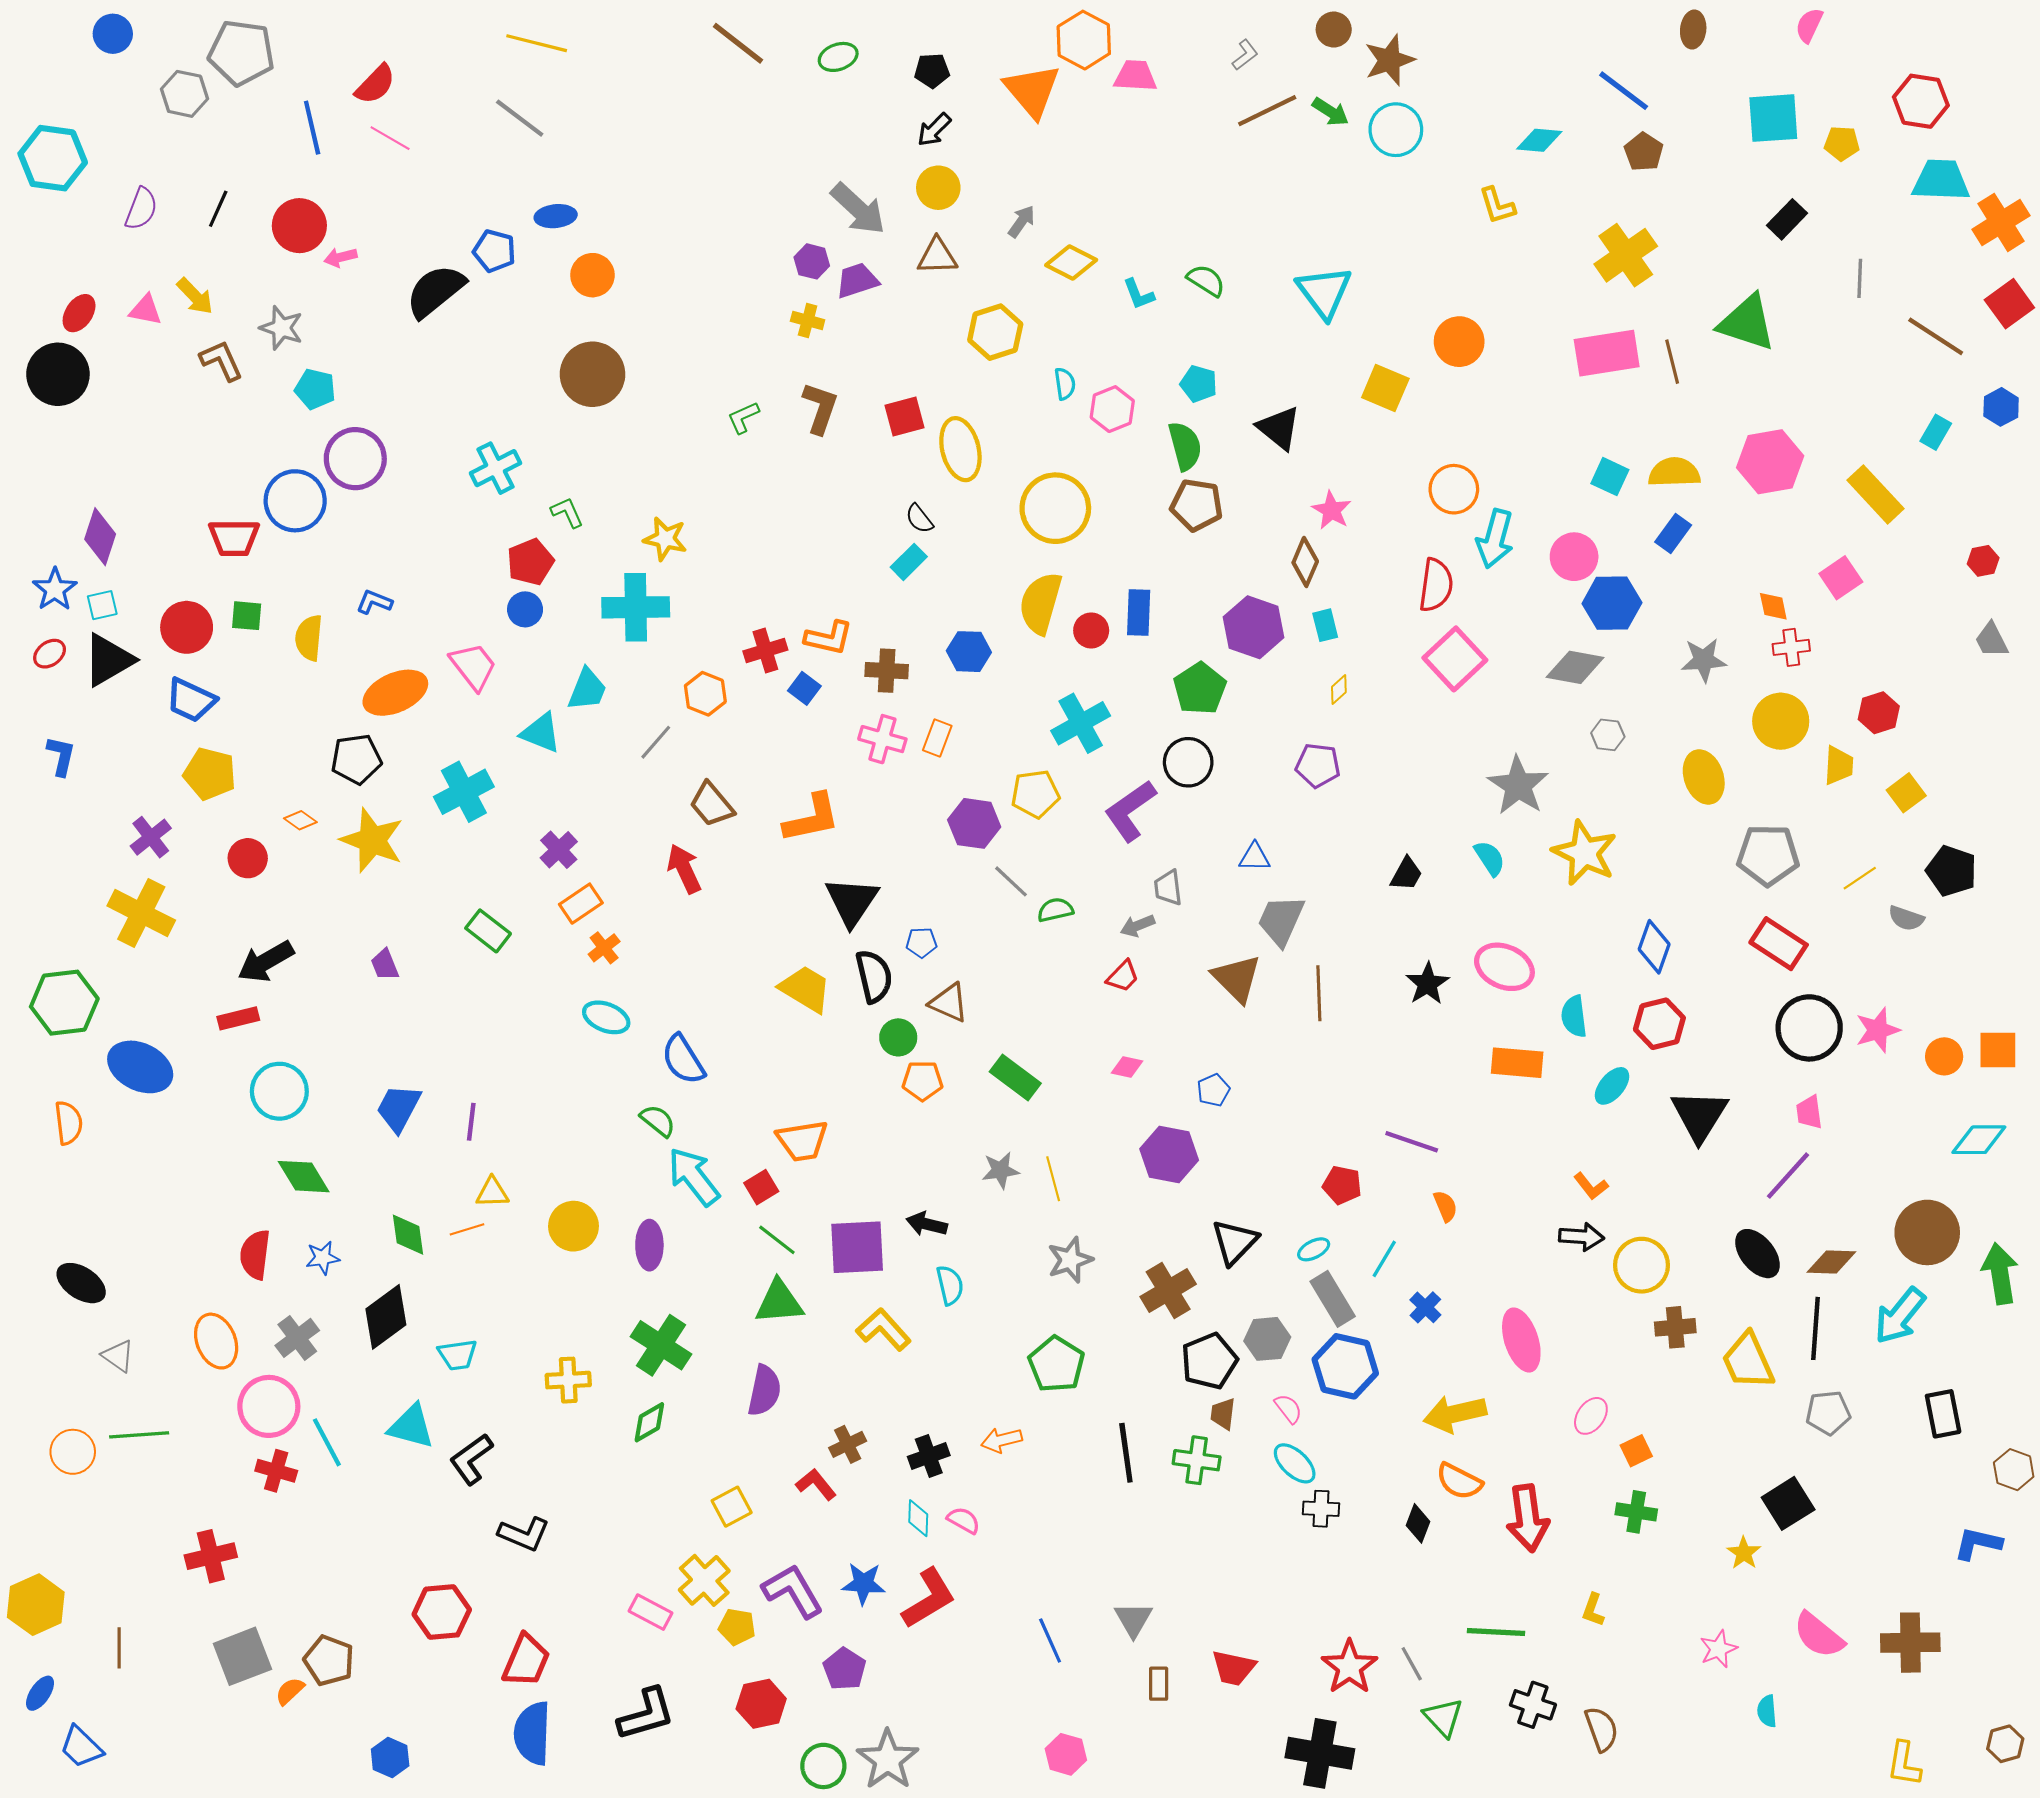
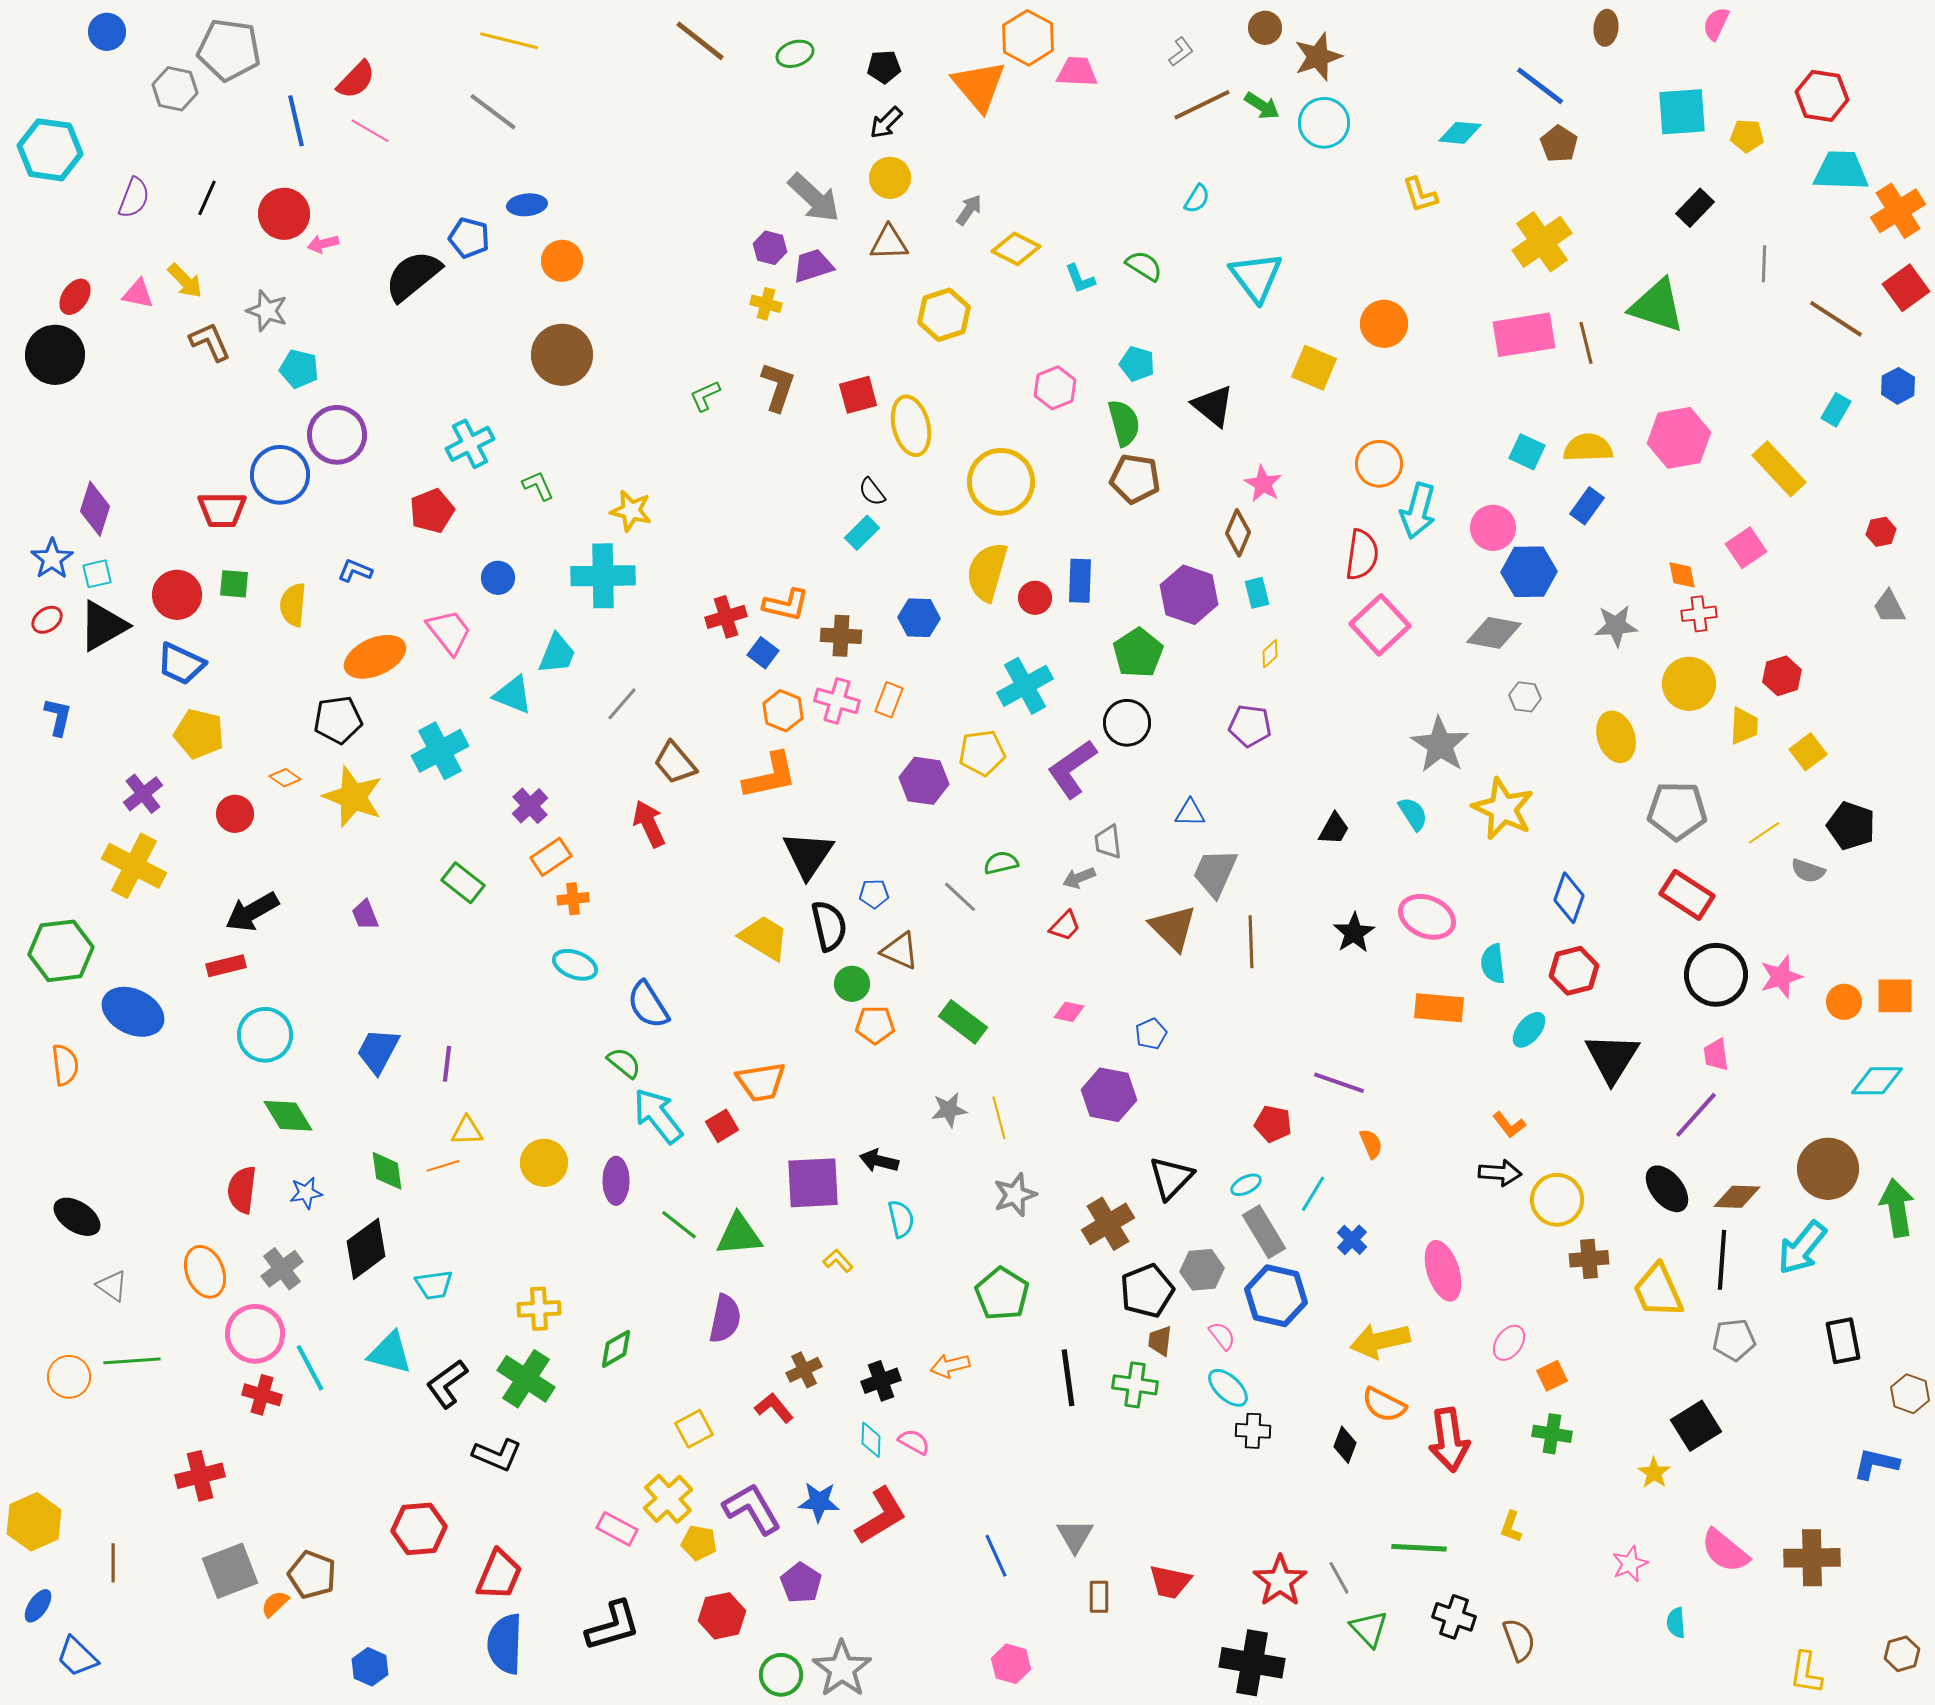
cyan semicircle: (1065, 384) -> (1197, 199), moved, turned 40
red pentagon: (530, 562) -> (432, 511), moved
orange hexagon: (705, 694) -> (783, 711), moved
gray line: (1011, 881) -> (960, 897), moved
orange cross: (604, 948) -> (573, 899), turned 32
green line: (777, 1240) -> (679, 1225), moved
yellow L-shape: (883, 1329) -> (838, 1261), size x0.6
green cross: (661, 1345) -> (526, 1379), moved

